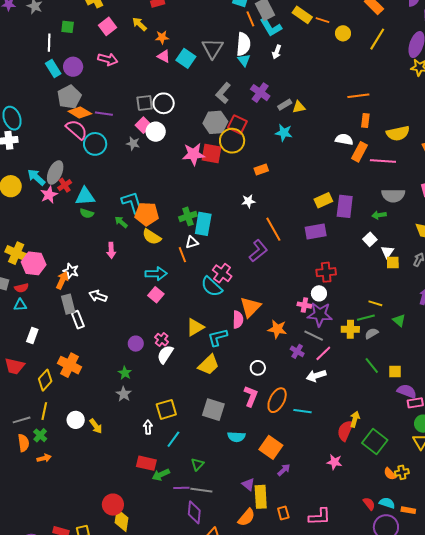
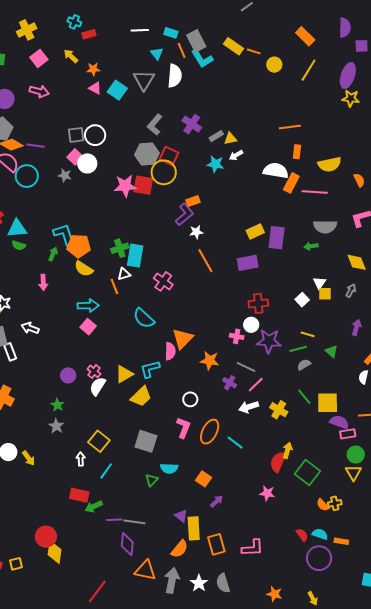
white arrow: (277, 52) -> (236, 155), moved, turned 40
cyan triangle: (244, 60) -> (157, 53), moved
white semicircle: (344, 139) -> (276, 171), size x1.4
white star: (248, 201) -> (196, 232), moved
green arrow: (121, 222) -> (53, 254), turned 72
white square: (370, 239) -> (302, 300), moved
purple L-shape: (258, 251) -> (185, 214), moved
pink cross: (222, 273) -> (163, 281), moved
purple star: (320, 314) -> (269, 341), moved
yellow triangle: (195, 327) -> (124, 374), moved
yellow cross: (350, 329) -> (279, 410), moved, turned 30
yellow square: (395, 372) -> (328, 403), size x1.6
yellow square: (166, 409) -> (99, 441), turned -35
cyan line: (302, 411) -> (235, 443), turned 30
orange square: (271, 447) -> (204, 479), size x0.7
green triangle: (197, 464) -> (152, 480), moved
orange rectangle: (283, 513) -> (216, 544), size x1.5

